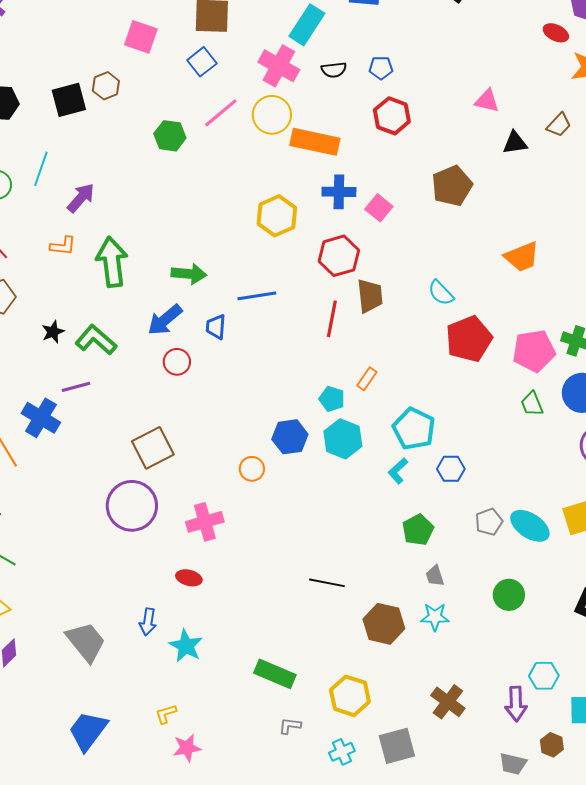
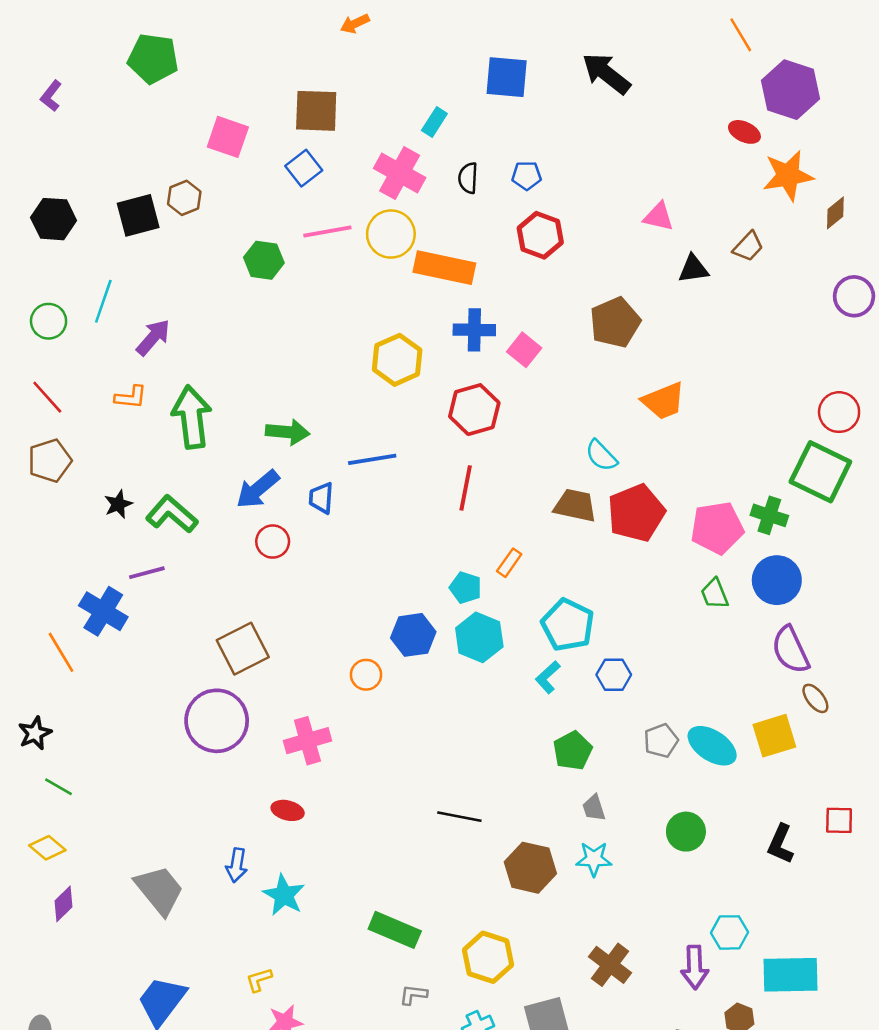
cyan rectangle: (307, 25) -> (434, 122), size x0.6
black semicircle: (334, 70) -> (468, 178), turned 100
pink line: (221, 113) -> (327, 232), turned 30
orange trapezoid: (522, 257) -> (664, 401), moved
brown trapezoid: (370, 296) -> (575, 505), moved, turned -72

